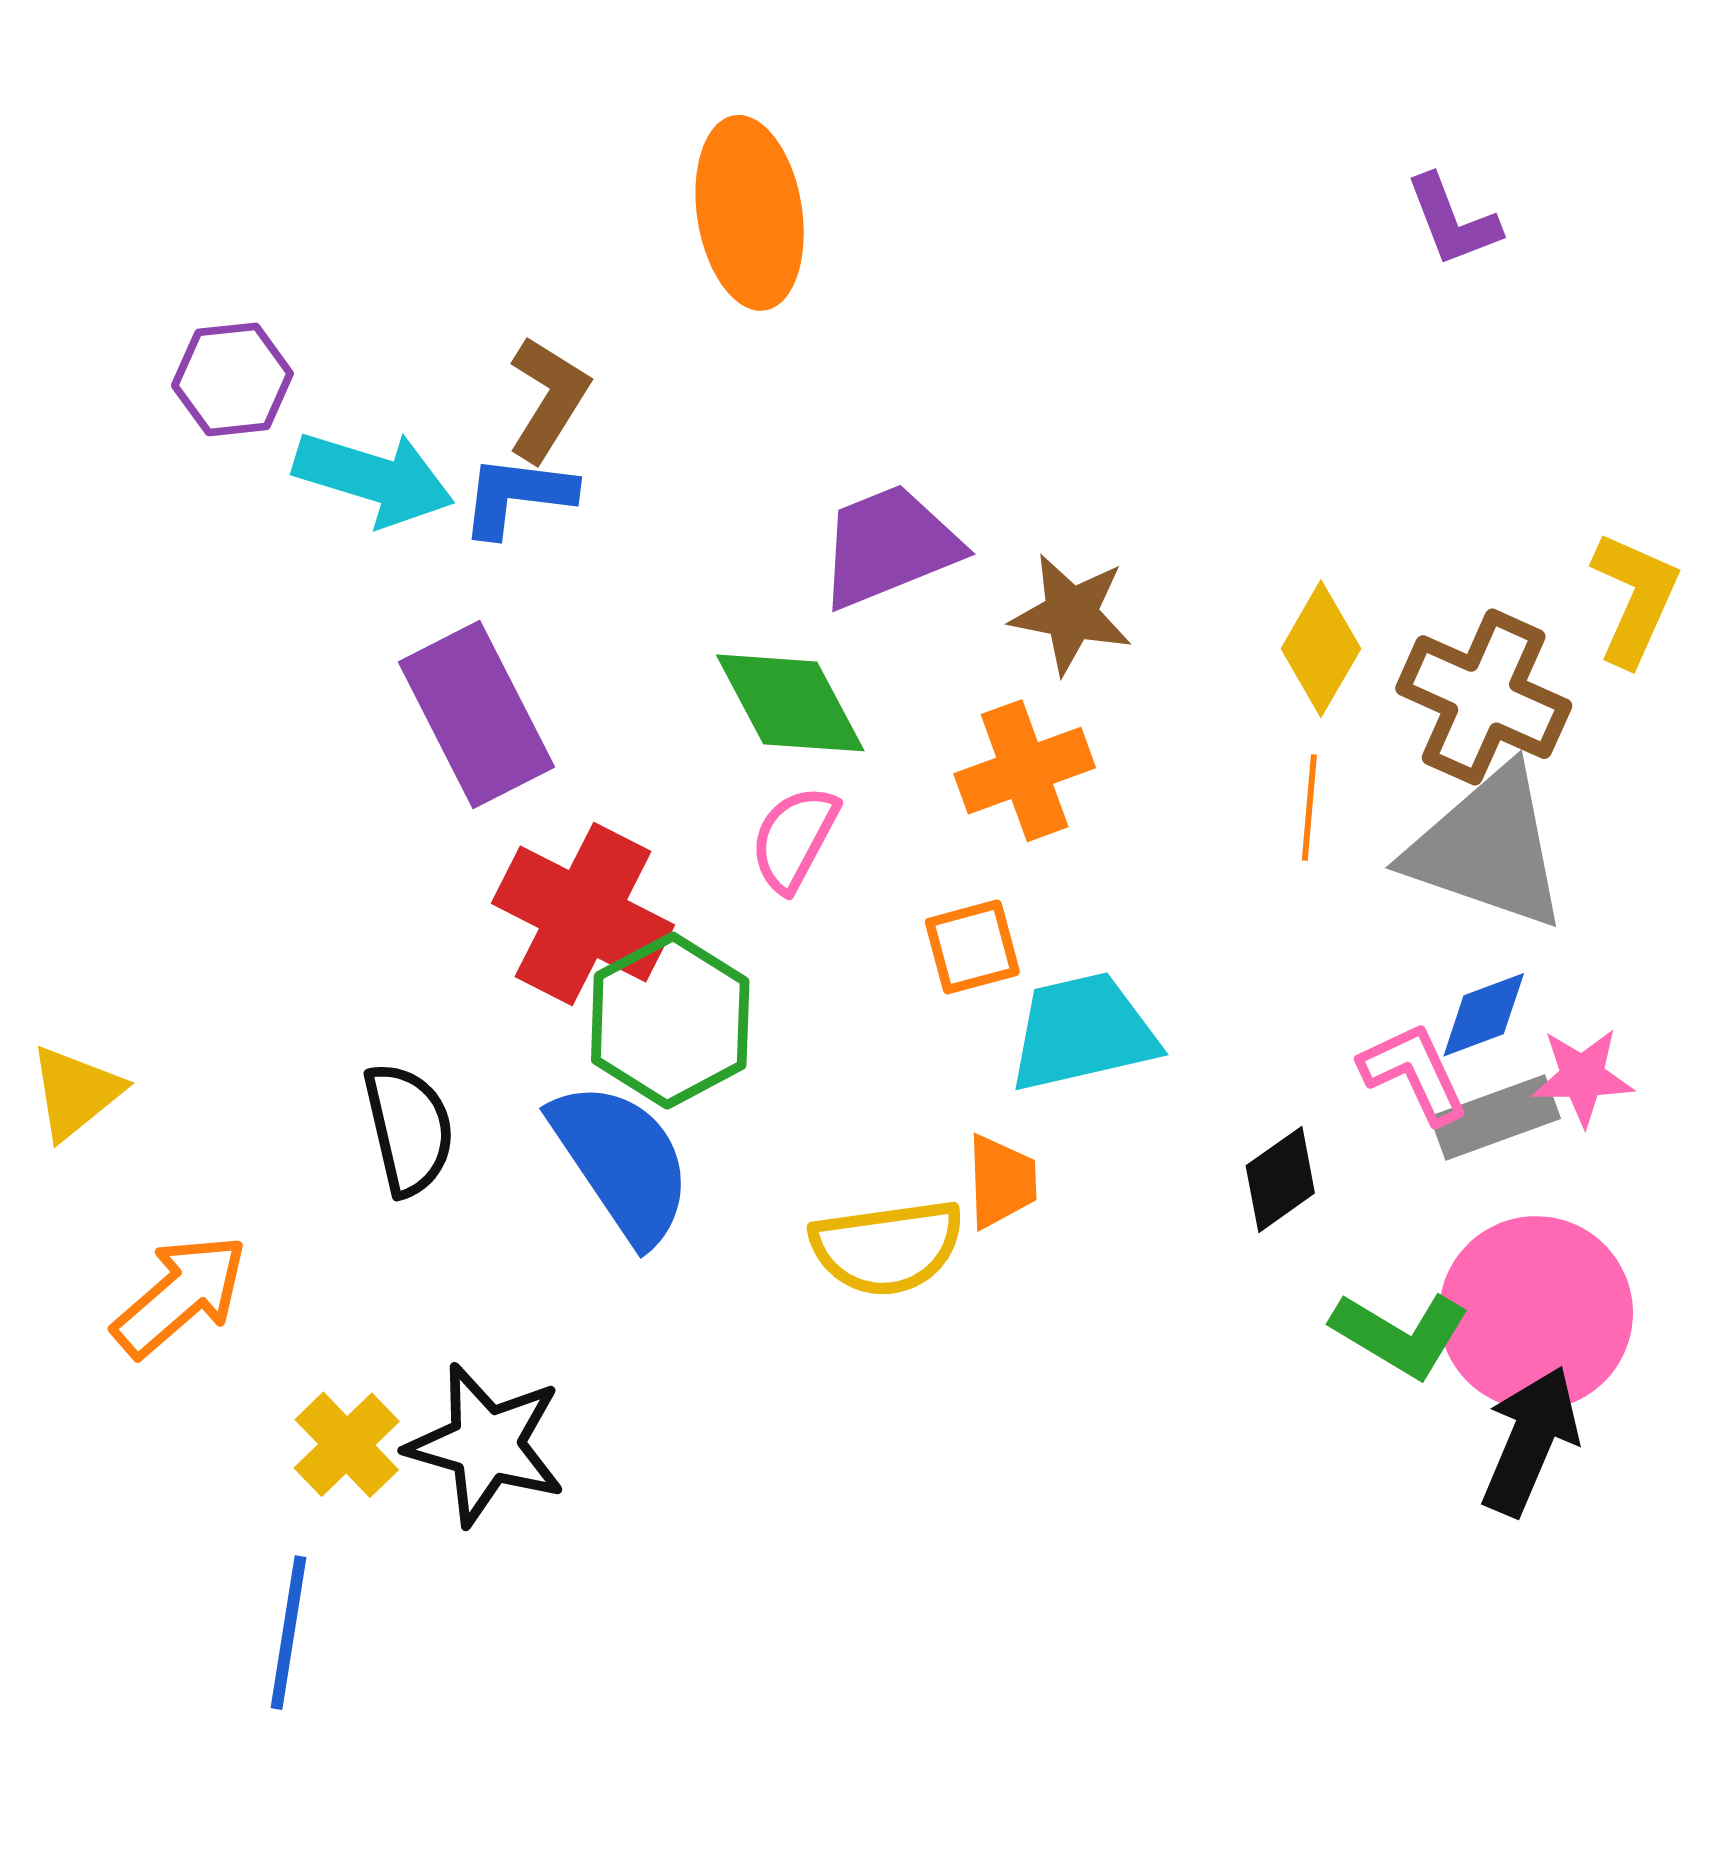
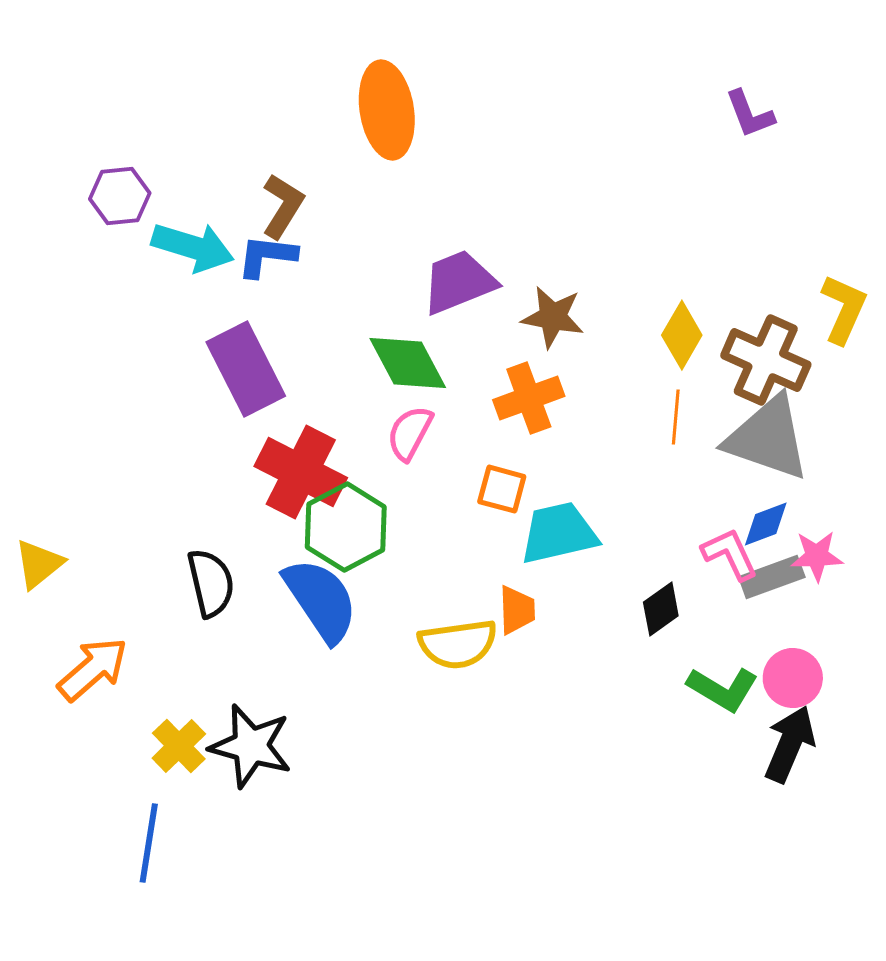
orange square: (972, 947) -> (502, 489), turned 30
pink circle: (1536, 1313) -> (793, 678), size x0.6

